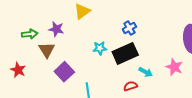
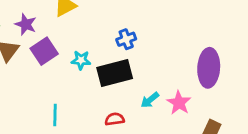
purple square: (64, 72) -> (44, 51), moved
cyan arrow: (146, 72) -> (150, 100), moved, turned 104

